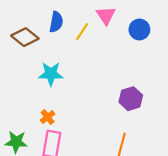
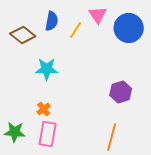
blue circle: (139, 29) -> (129, 28), size x1.5

